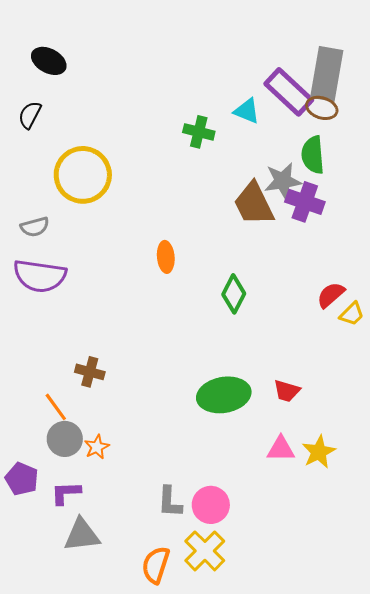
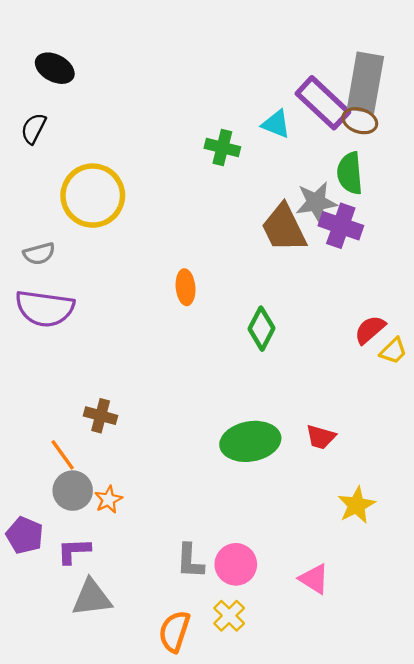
pink triangle: (281, 449) -> (314, 579), moved, turned 32
yellow cross: (205, 551) -> (229, 616), size x0.7

